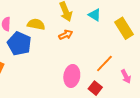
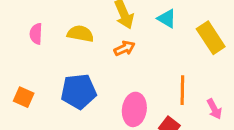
blue pentagon: (19, 44) -> (79, 91), moved, turned -30
orange line: (104, 63) -> (182, 90), turned -42

